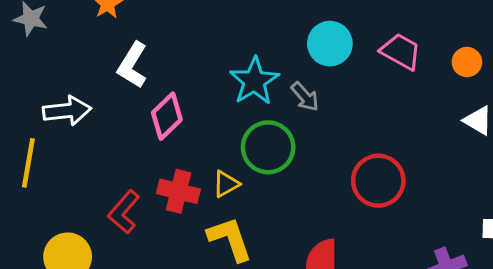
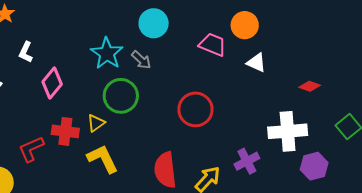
pink trapezoid: (401, 51) -> (213, 45), moved
orange circle: (467, 62) -> (245, 25), size x1.4
white L-shape: (132, 65) -> (26, 52), size x0.7
red L-shape: (124, 212) -> (31, 149), turned 32

